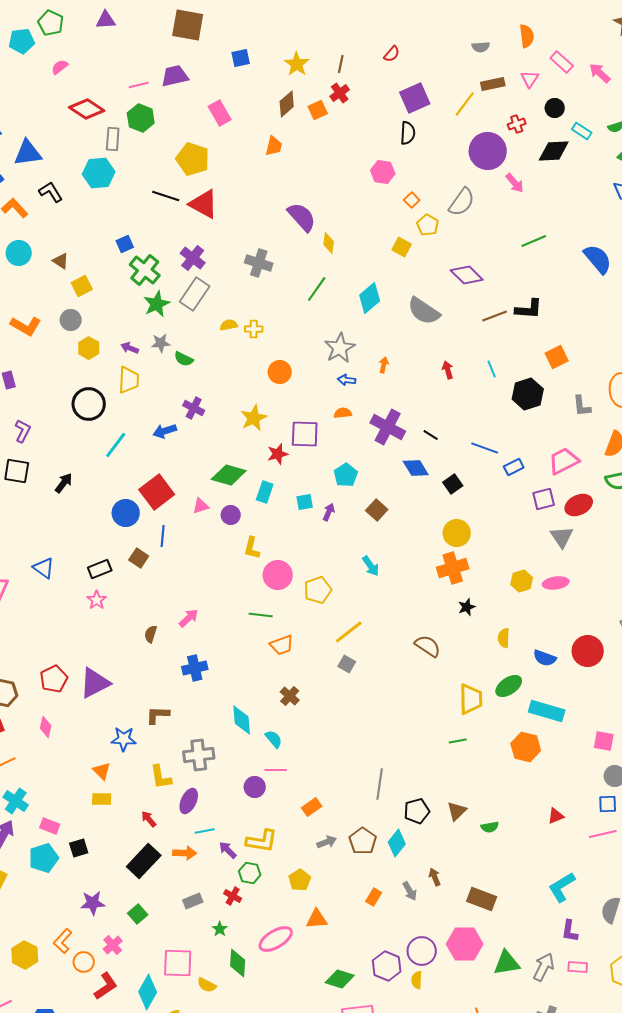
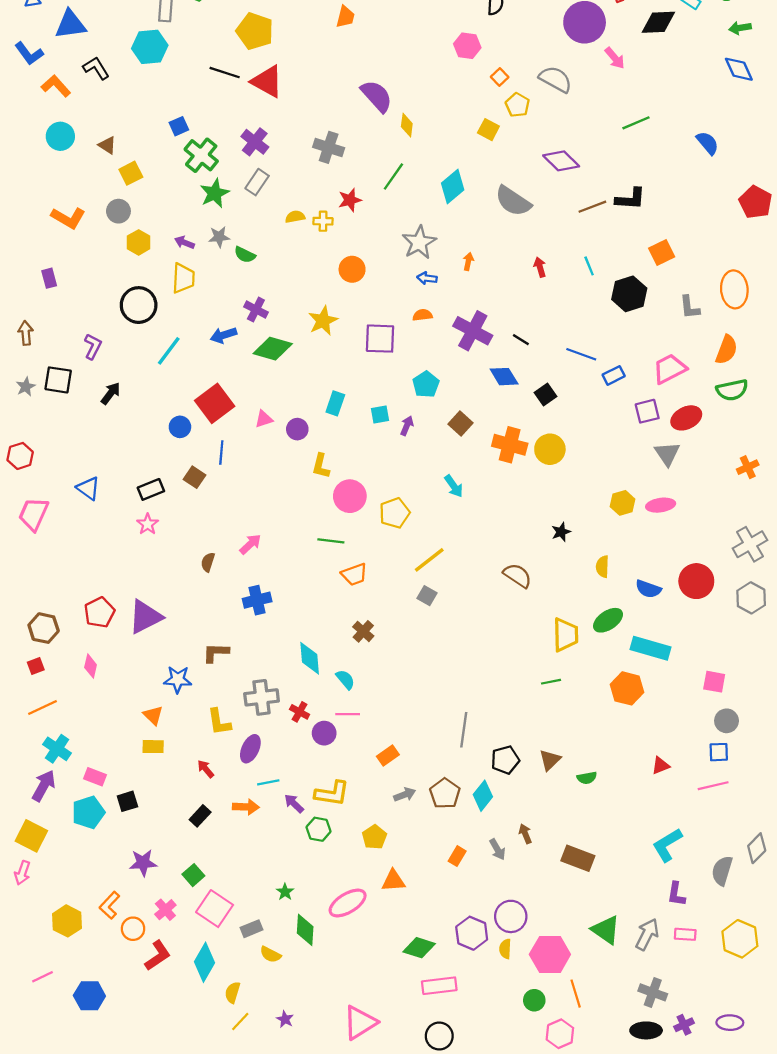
gray semicircle: (462, 202) -> (555, 79), turned -96
blue semicircle: (598, 259) -> (708, 143), size x0.7
gray rectangle: (195, 294) -> (257, 182), size x0.7
purple L-shape: (23, 431) -> (93, 346), moved
red star: (278, 454) -> (350, 200), moved
green diamond: (229, 475) -> (273, 349), moved
blue circle: (126, 513) -> (180, 427), size x0.7
orange cross: (453, 568) -> (510, 445), moved, turned 32
black rectangle: (144, 861) -> (200, 816), size x0.6
red cross: (233, 896) -> (300, 712), moved
gray rectangle: (193, 901) -> (251, 929), moved
pink hexagon: (465, 944) -> (550, 954), moved
pink square: (178, 963) -> (215, 909), moved, turned 32
green triangle: (507, 963) -> (606, 930), turned 44

